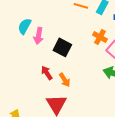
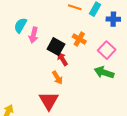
orange cross: (100, 37) -> (79, 39), moved
red arrow: (47, 73) -> (62, 59), moved

